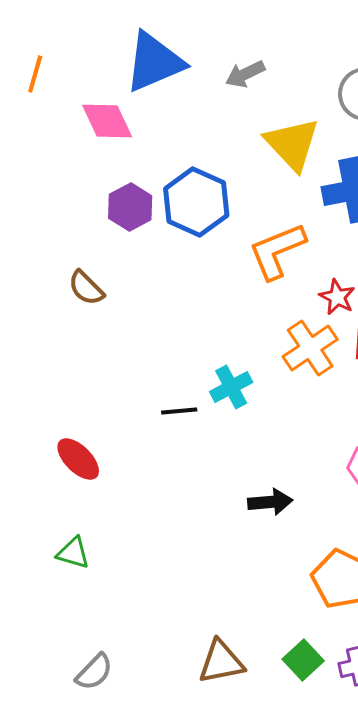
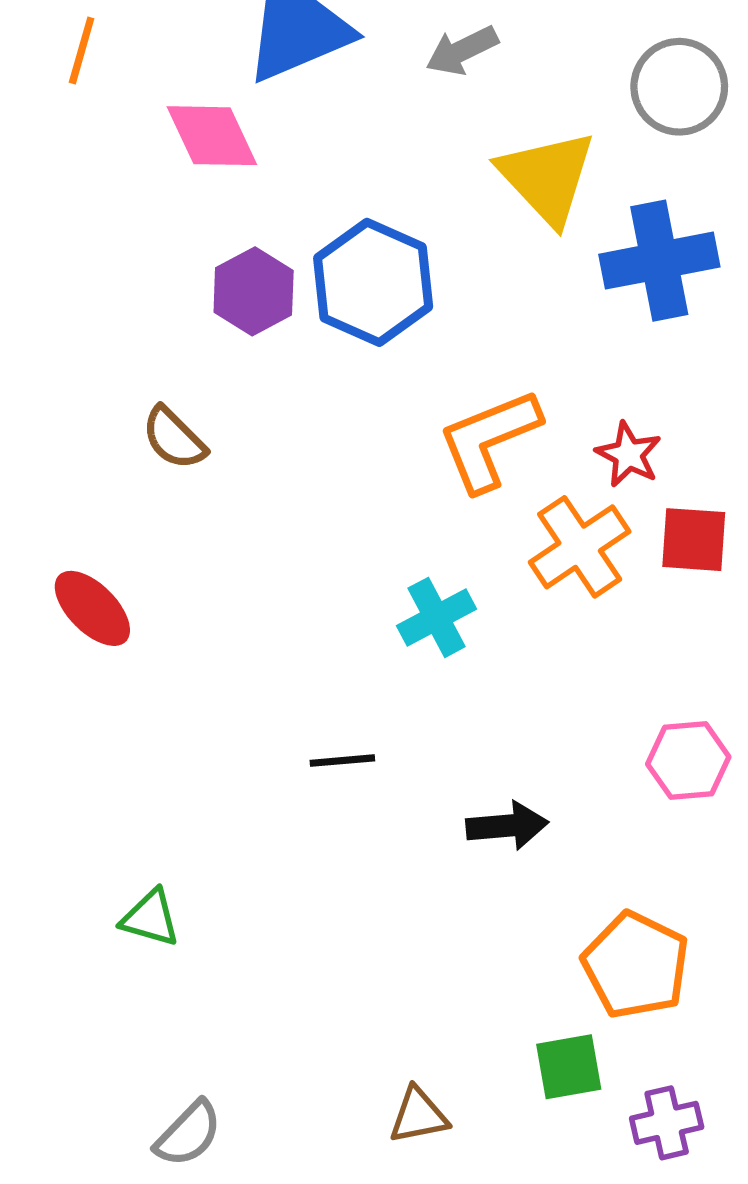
orange L-shape: (277, 251) -> (489, 440), moved
black line: (179, 411) -> (342, 761), moved
red ellipse: (78, 459) -> (92, 608), moved
green square: (303, 660) -> (569, 1067), moved, turned 33
brown triangle: (221, 662) -> (418, 1116), size x0.7

